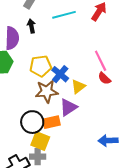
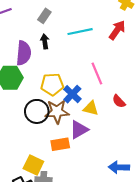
pink line: (101, 61) -> (97, 74), moved
yellow triangle: (78, 86) -> (91, 108), turned 49
black circle: (32, 122) -> (37, 111), moved
yellow square: (40, 141) -> (33, 165), moved

